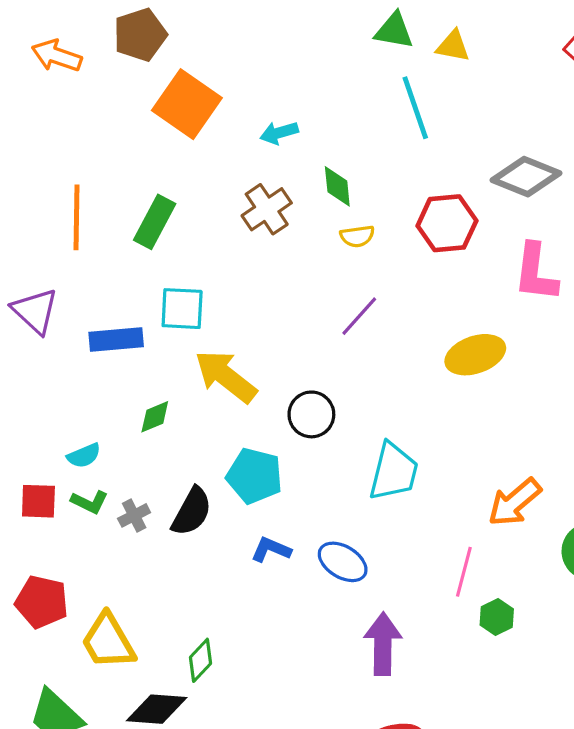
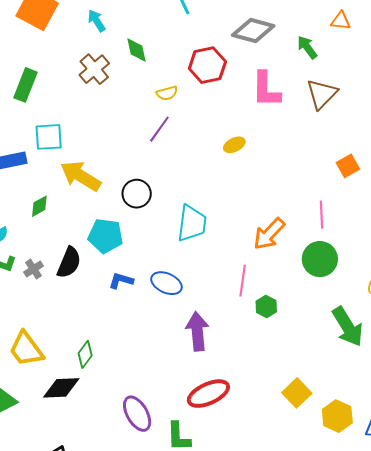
cyan arrow: (279, 133) -> (97, 21), turned 80
yellow semicircle: (357, 236) -> (167, 93), moved
yellow ellipse: (475, 355) -> (234, 145), size x0.6

